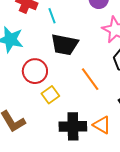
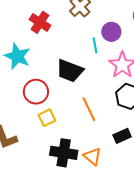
cyan line: (52, 16) -> (95, 45), moved

